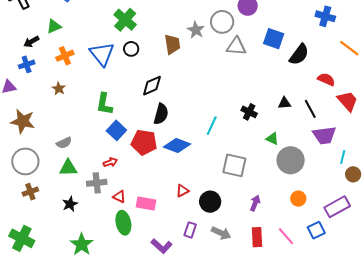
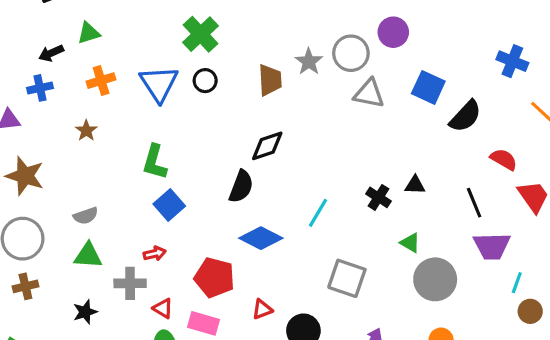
black diamond: (152, 86) -> (267, 146), moved
black triangle: (284, 103) -> (415, 185), moved
red pentagon: (144, 142) -> (214, 278), moved

